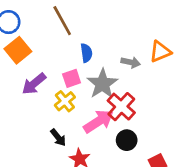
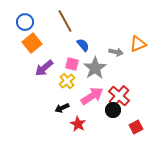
blue semicircle: (86, 53) -> (83, 45), turned -32
pink square: (72, 78) -> (72, 64), turned 32
red cross: (121, 107) -> (119, 96), moved
black arrow: (58, 137) -> (62, 108), turned 104

